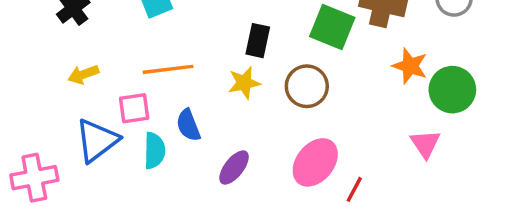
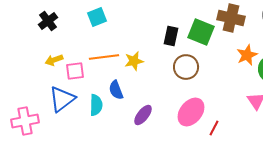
black rectangle: (258, 41) -> (171, 36), moved
orange star: (410, 66) -> (247, 55), turned 30
yellow star: (244, 83) -> (134, 61), moved
pink square: (134, 108) -> (75, 71), moved

